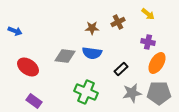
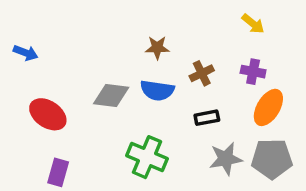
brown cross: (118, 22) -> (202, 73), moved
black rectangle: (121, 69) -> (207, 118), turned 32
purple rectangle: (34, 101) -> (58, 172), turned 70

